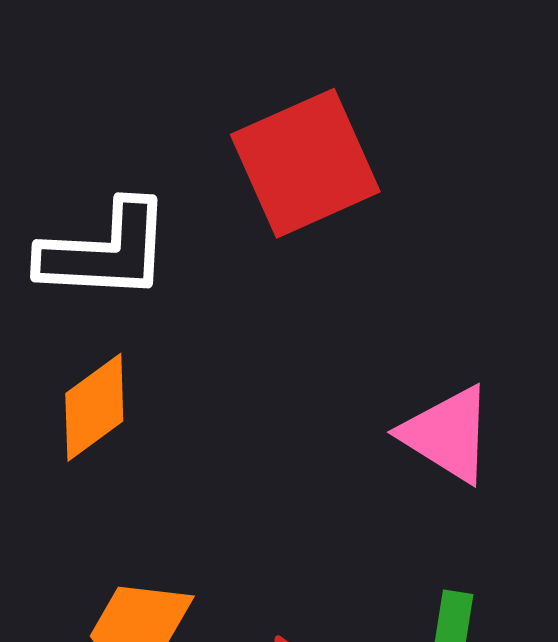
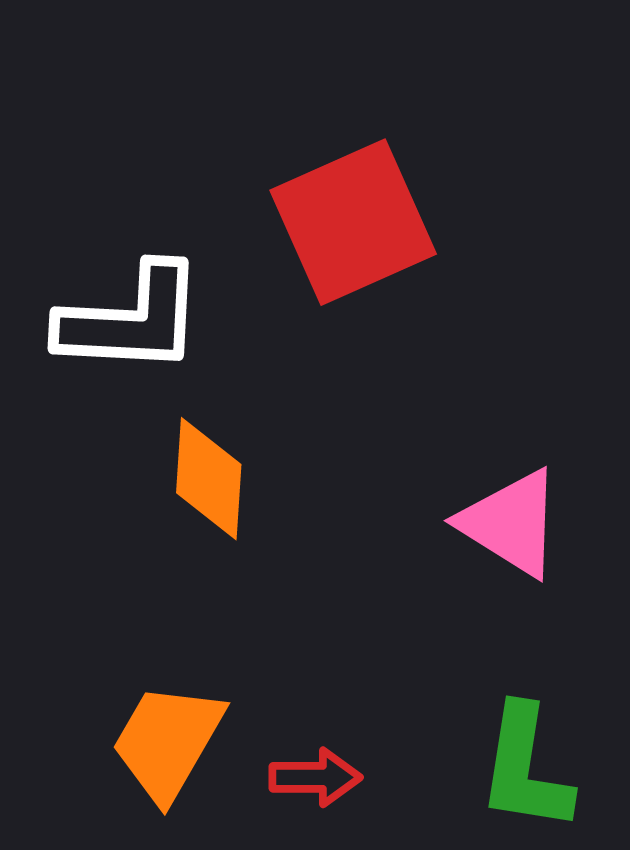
orange diamond: (94, 407) -> (209, 479), moved, turned -50

